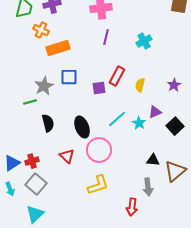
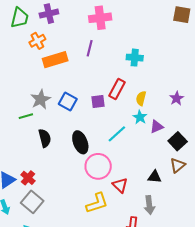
orange cross: (41, 30) -> (37, 41), turned 35
purple line: (106, 37) -> (90, 48), moved
cyan cross: (144, 41) -> (135, 58), moved, turned 35
blue square: (69, 77) -> (68, 101), moved, turned 30
cyan star: (139, 123) -> (140, 117), moved
red triangle: (67, 156) -> (120, 185), moved
red cross: (32, 161) -> (28, 178), turned -32
brown triangle: (175, 171) -> (178, 165), moved, size x0.7

